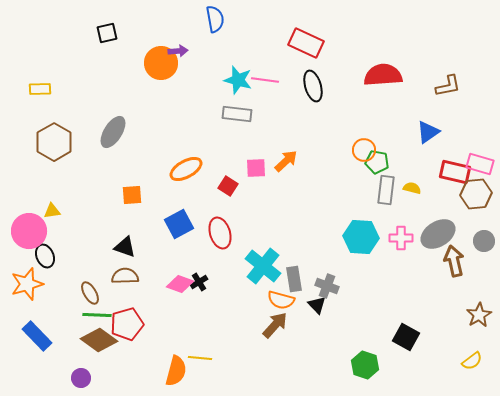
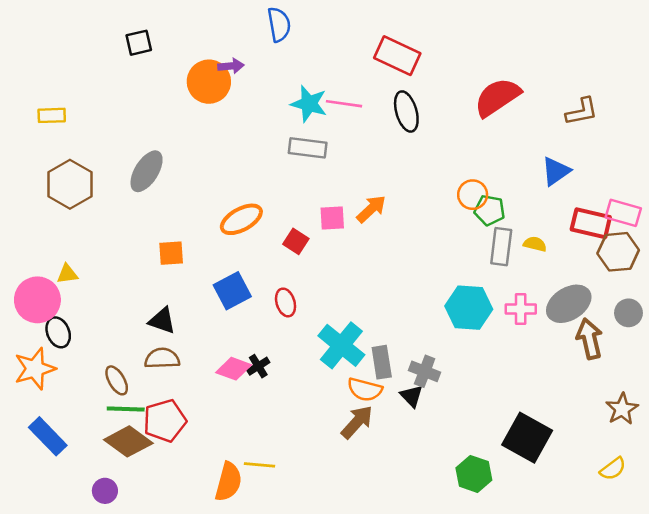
red semicircle: (383, 75) -> (497, 97), turned -30
red ellipse: (220, 233) -> (286, 302), size x0.7
black square: (406, 337) -> (527, 438), size x1.4

